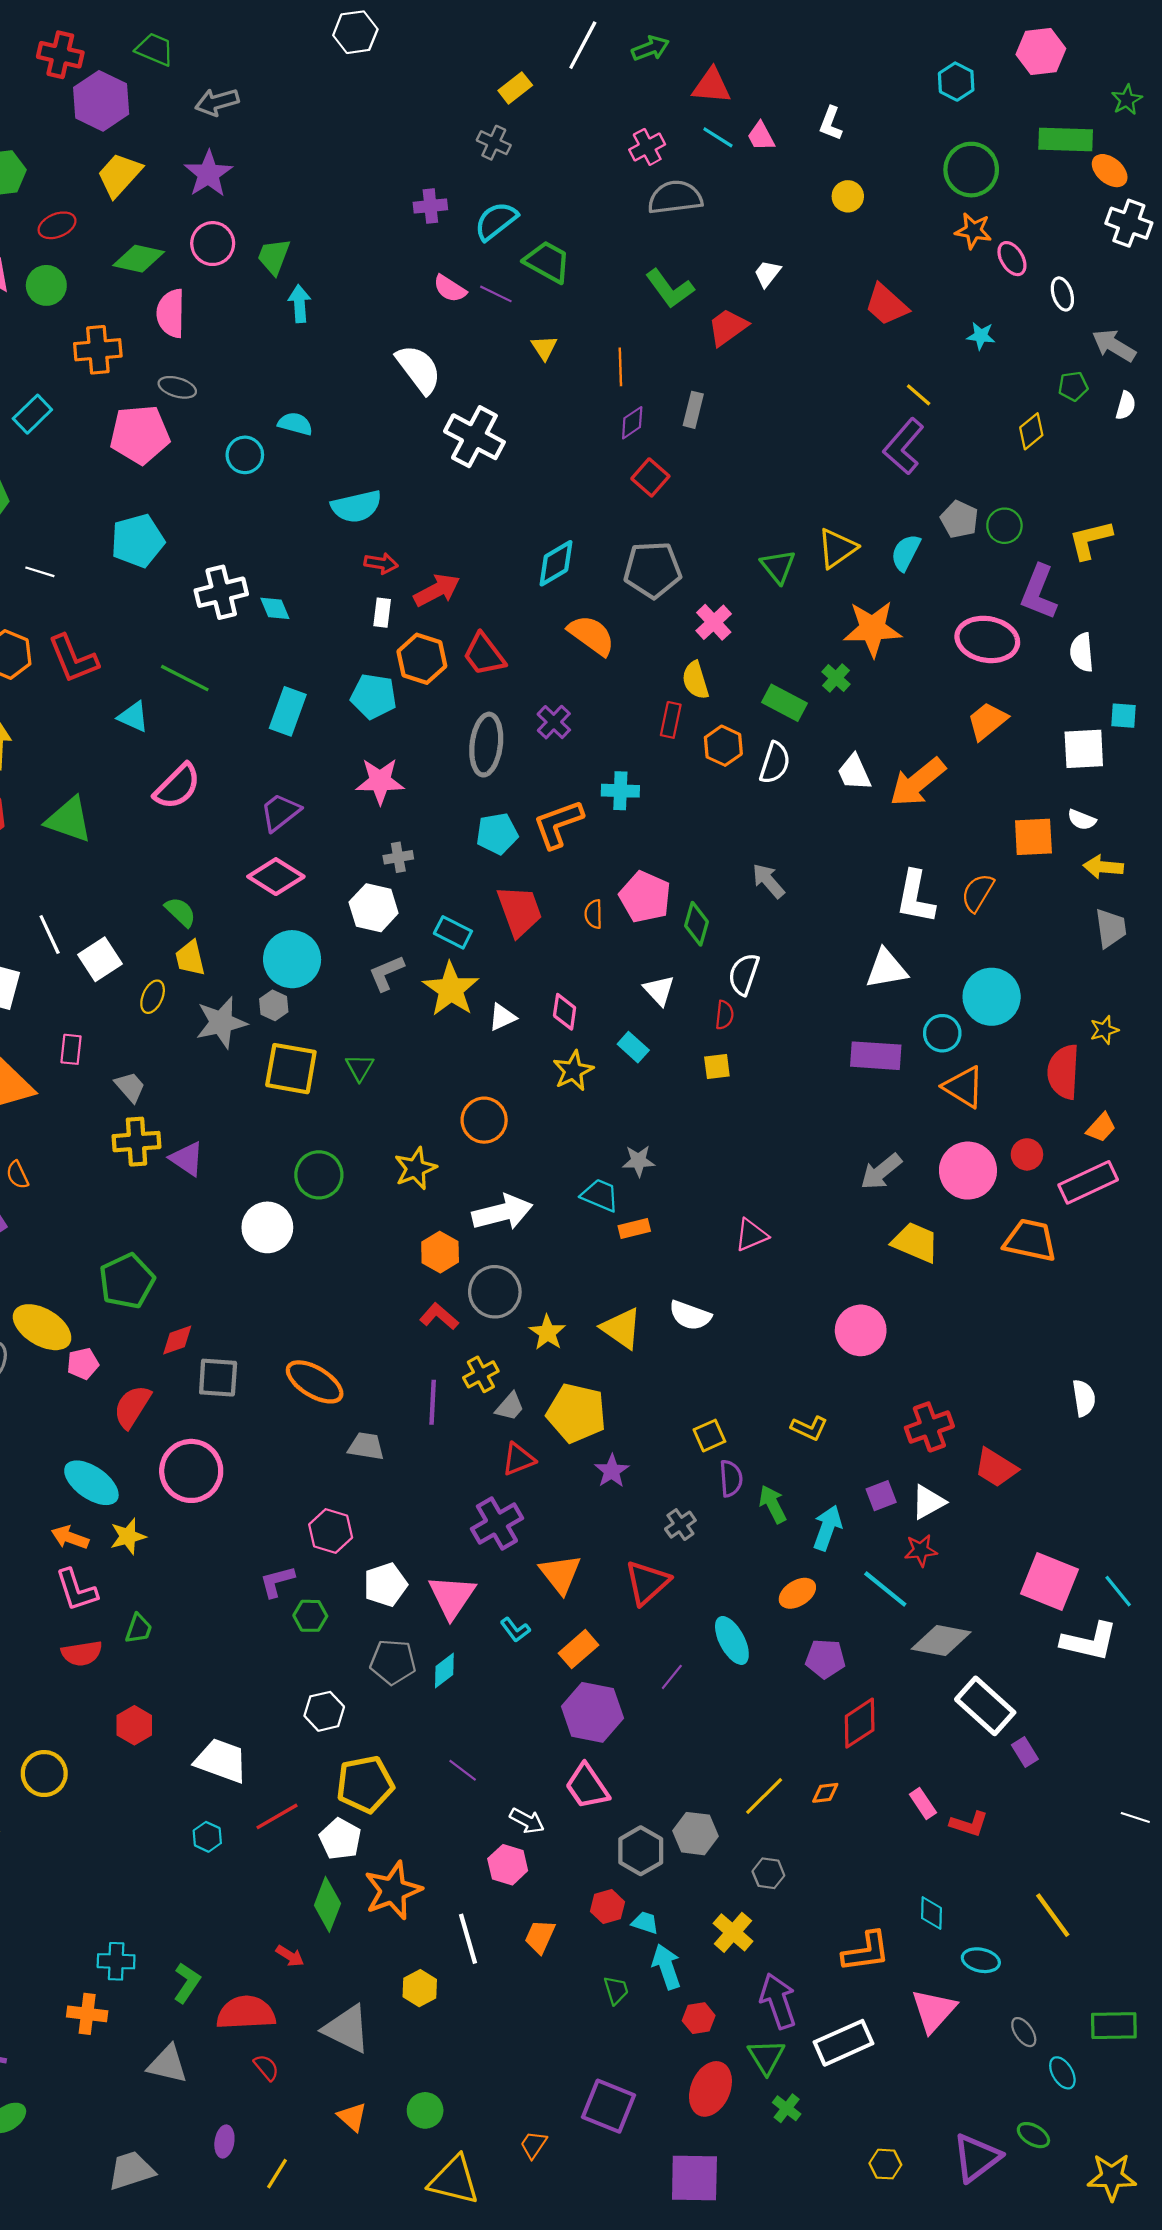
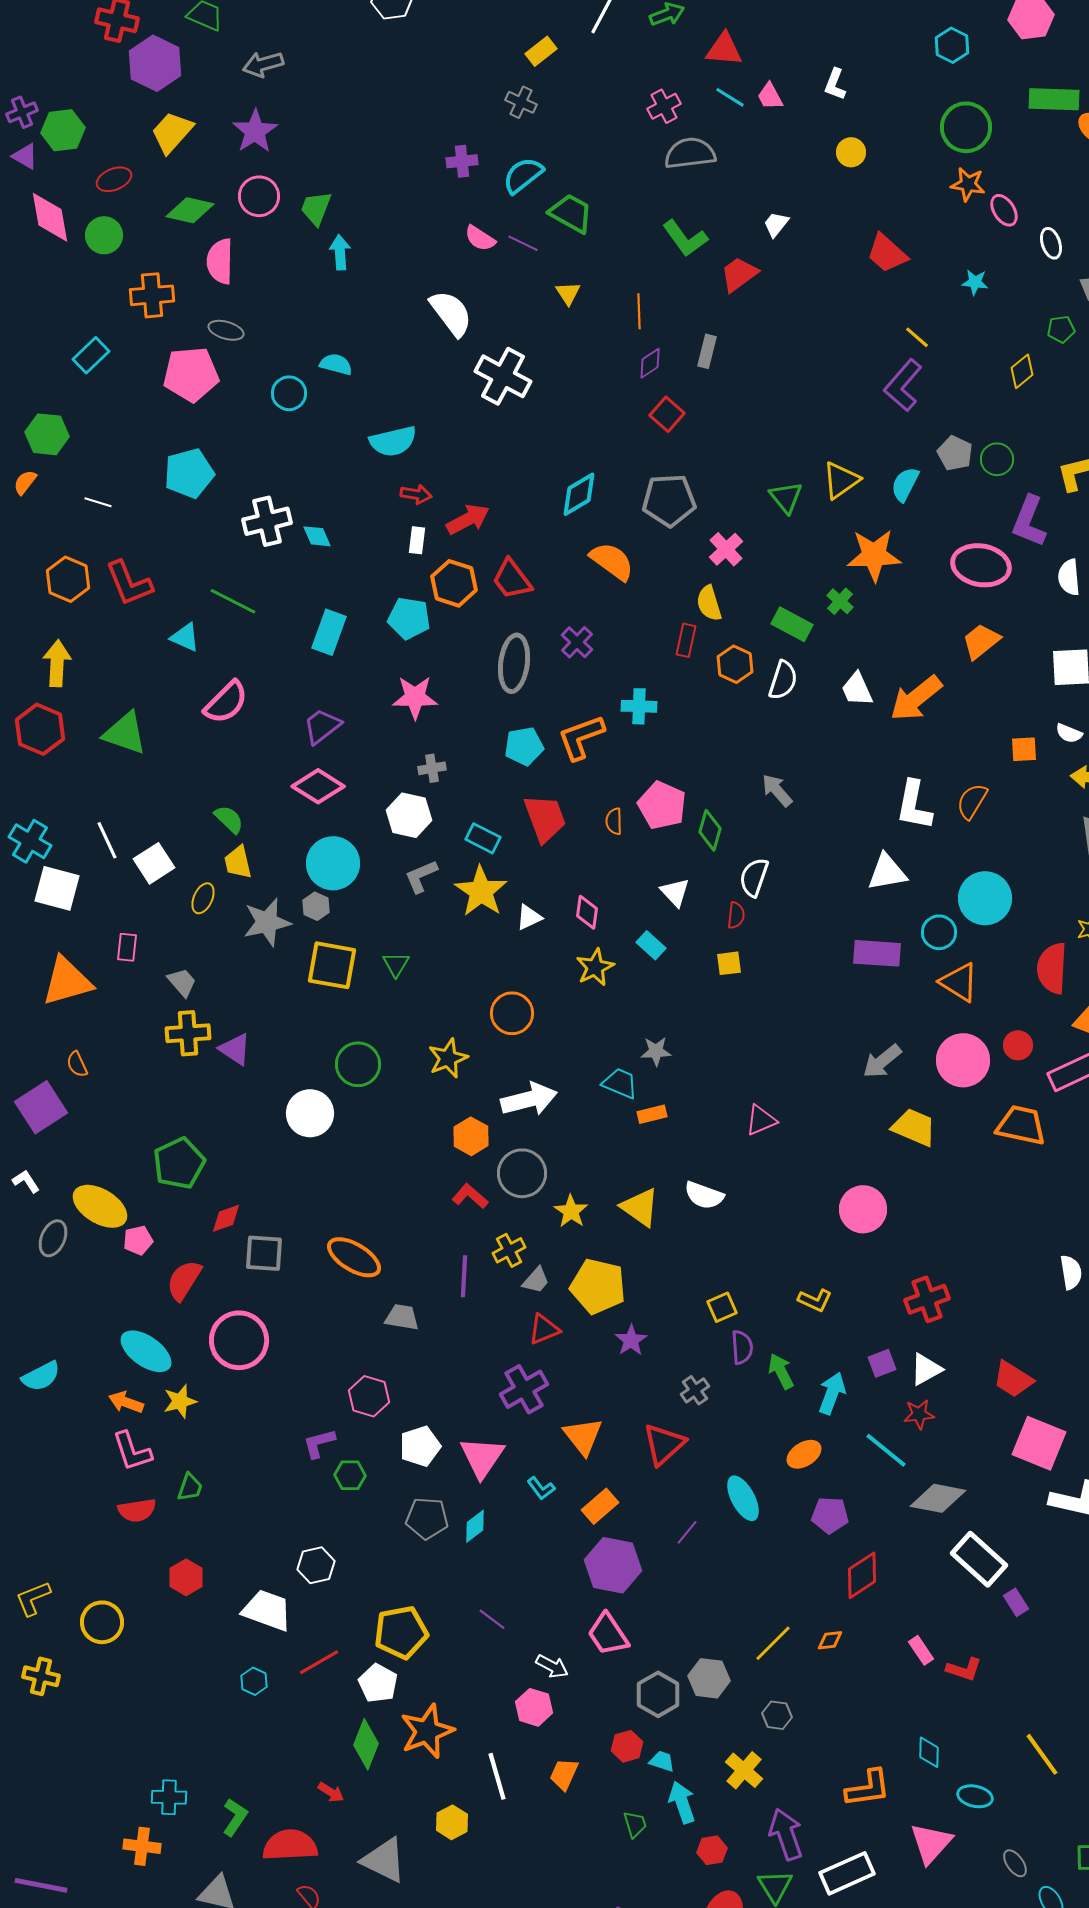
orange square: (1033, 837) -> (1024, 749), size x0.7
red trapezoid: (996, 1468) -> (1013, 1379), moved
white hexagon: (324, 1711) -> (316, 1565), moved

